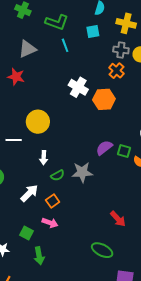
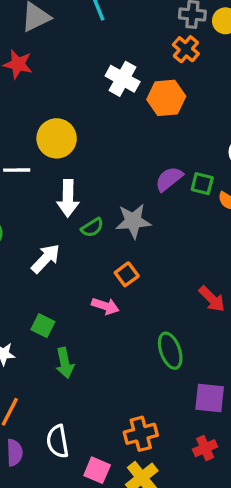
white arrow: (44, 158) -> (68, 198), size x1.5
orange square: (53, 201) -> (127, 274), moved
red arrow: (118, 219) -> (212, 299), moved
pink arrow: (50, 223) -> (105, 306), moved
green ellipse: (102, 250) -> (170, 351), turned 45

